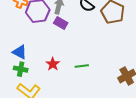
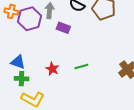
purple rectangle: (61, 23) -> (63, 28), moved

